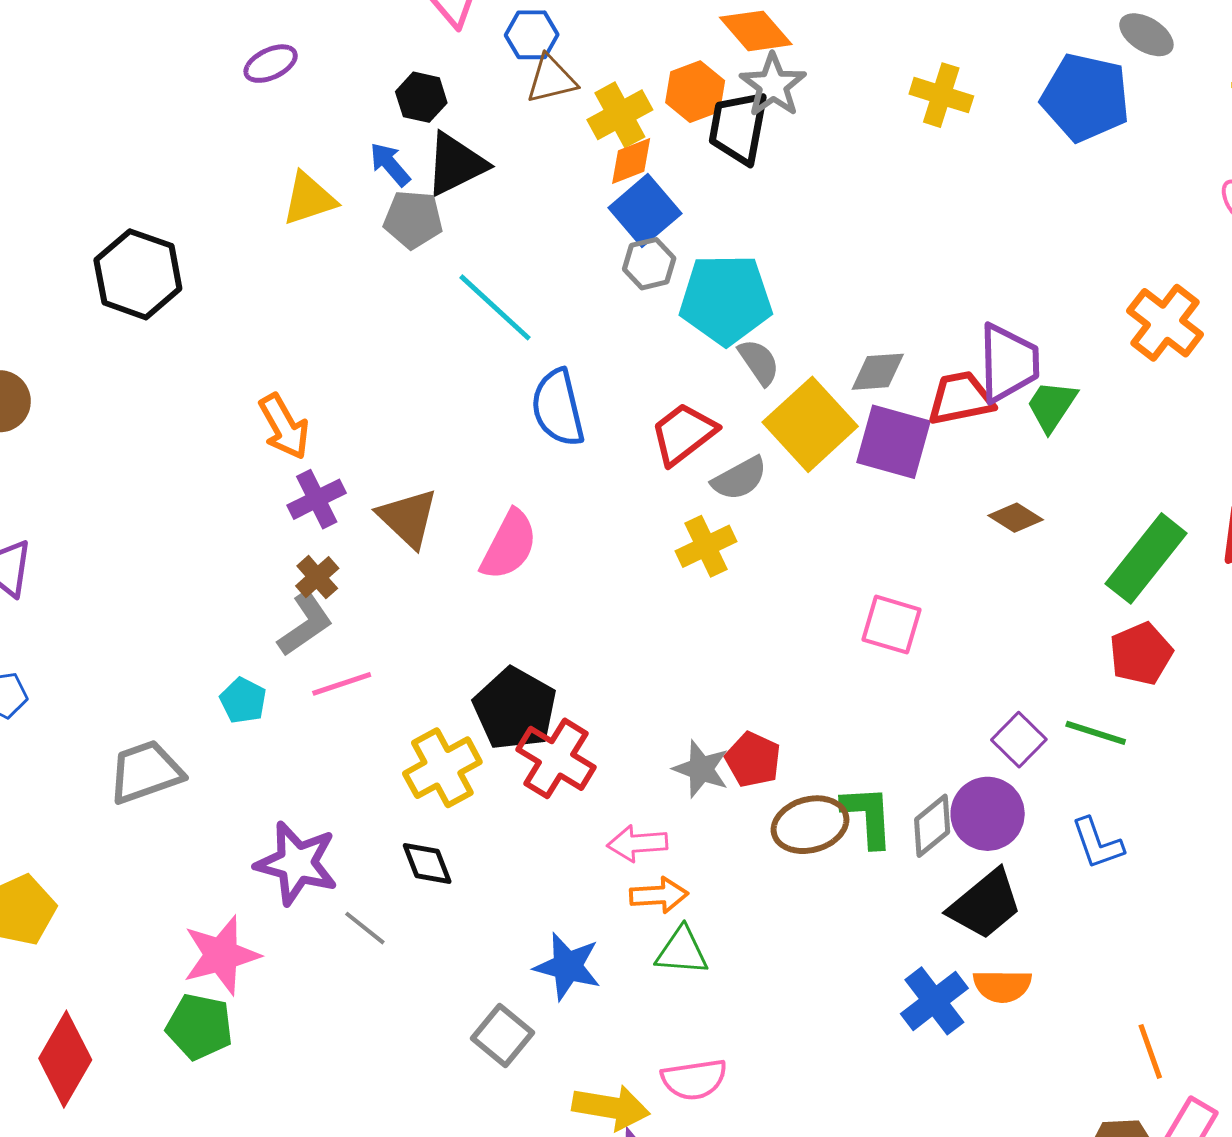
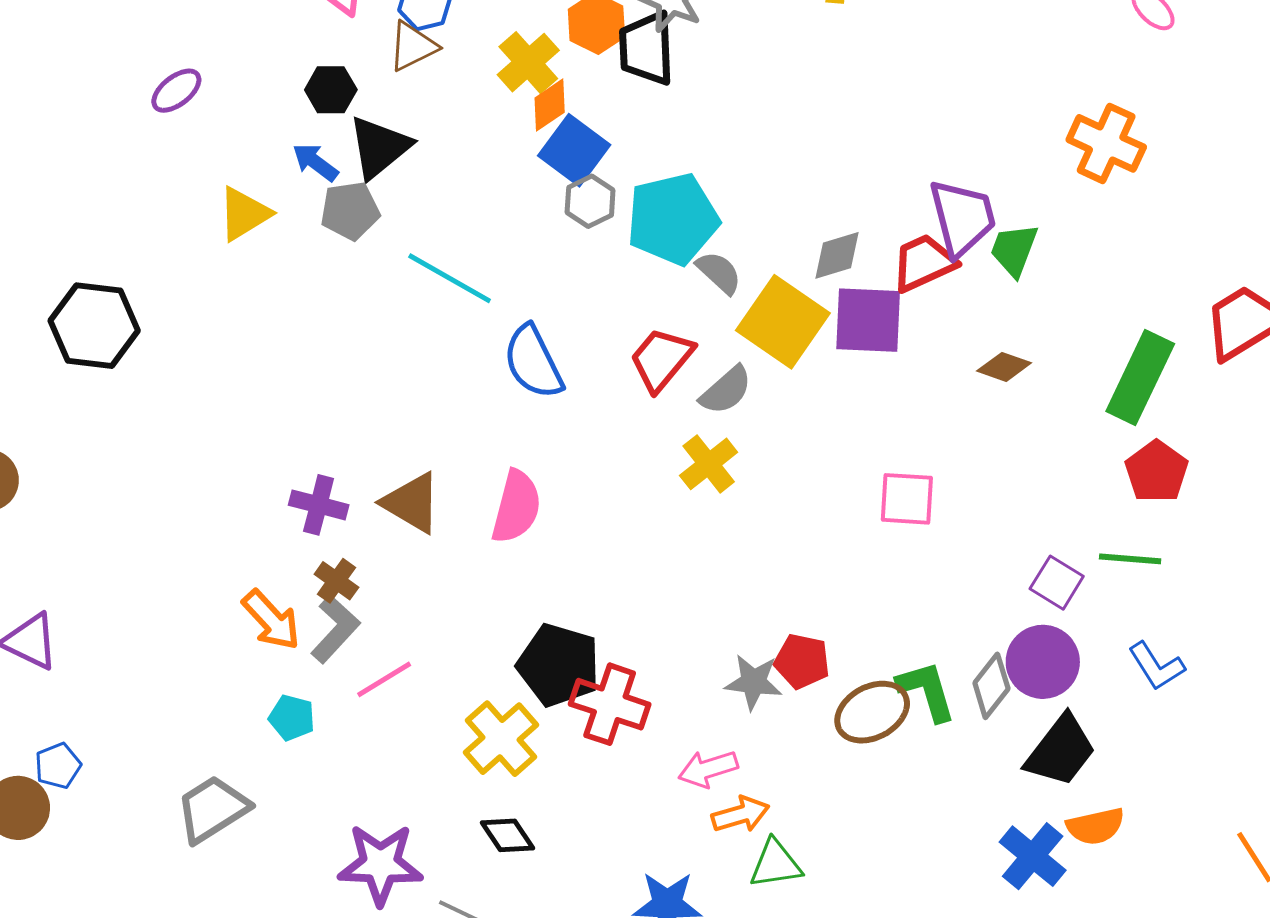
brown triangle: (551, 79) -> (413, 46), moved
orange arrow: (284, 427) -> (271, 620), moved
purple cross: (317, 499) -> (319, 505), turned -36

